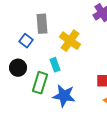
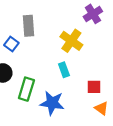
yellow cross: (70, 41) -> (71, 41), moved
cyan rectangle: (55, 65) -> (64, 70), moved

